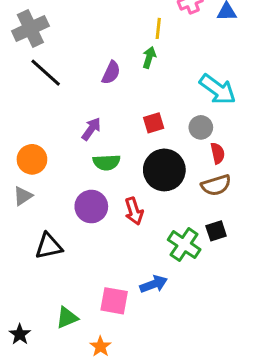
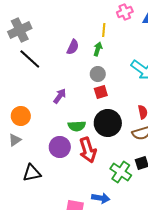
purple semicircle: (111, 73) -> (73, 47), moved
gray circle: (201, 127) -> (98, 74), moved
green semicircle: (107, 162) -> (77, 126), moved
red arrow: (134, 211) -> (88, 150), size x1.4
blue arrow: (154, 284) -> (101, 198), turned 30

